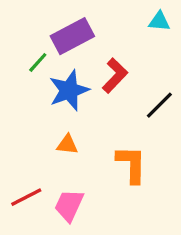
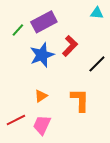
green line: (38, 62) -> (18, 30), moved
orange triangle: (67, 145) -> (41, 96), moved, turned -40

